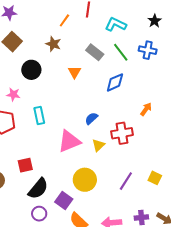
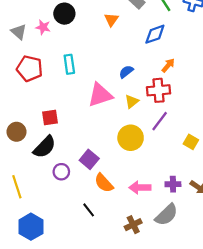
pink star: (13, 95) -> (43, 27), moved
orange arrow: (146, 109) -> (168, 65), moved
yellow circle: (85, 180) -> (131, 138), moved
purple line: (126, 181) -> (160, 121), moved
black semicircle: (38, 189) -> (45, 147), moved

